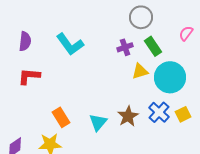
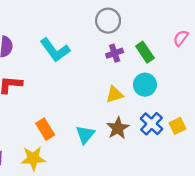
gray circle: (141, 17) -> (108, 21), moved
yellow triangle: (140, 71) -> (115, 94), moved
cyan circle: (170, 77) -> (145, 85), moved, size x0.7

